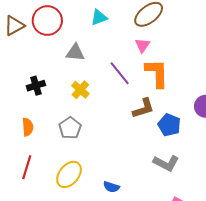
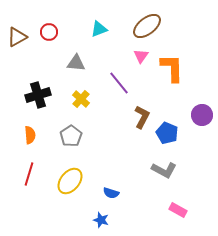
red circle: (47, 21) -> (49, 32), size x0.6
orange L-shape: (157, 73) -> (172, 68), moved
black cross: (36, 86) -> (38, 95), size x1.4
brown L-shape: (143, 108) -> (142, 117), turned -45

